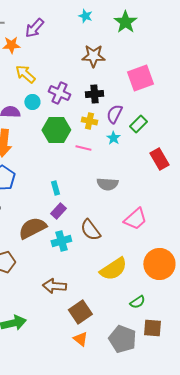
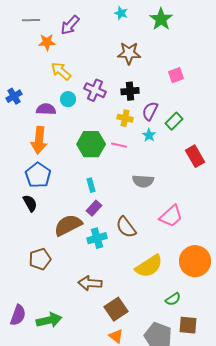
pink square: (140, 78) -> (176, 75), size x0.6
green hexagon: (56, 130) -> (91, 144), moved

